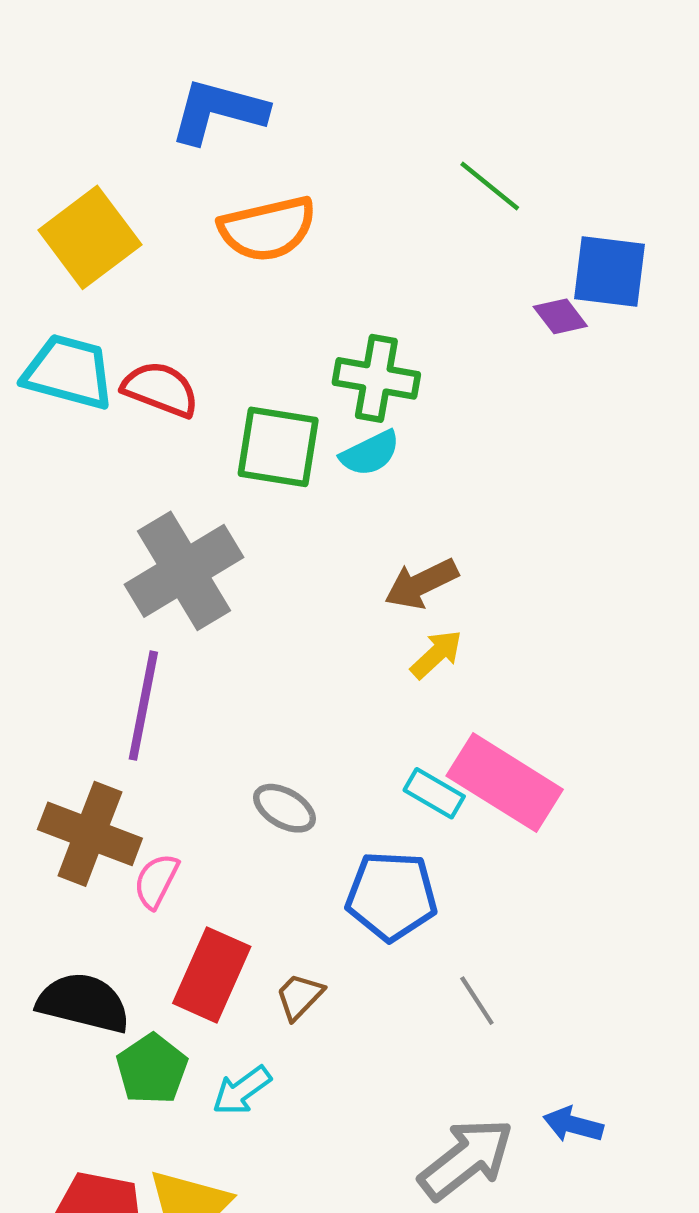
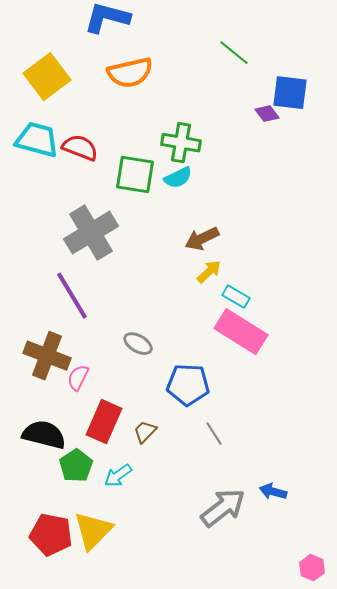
purple line: (143, 706) -> (72, 296), turned -42
cyan rectangle: (434, 793) -> (236, 297), moved
gray line: (477, 1001) -> (214, 434), moved

